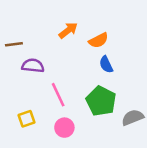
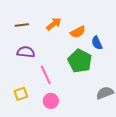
brown line: (14, 44) -> (22, 25), moved
blue semicircle: (106, 64) -> (97, 43), moved
green pentagon: (101, 101) -> (80, 61), moved

